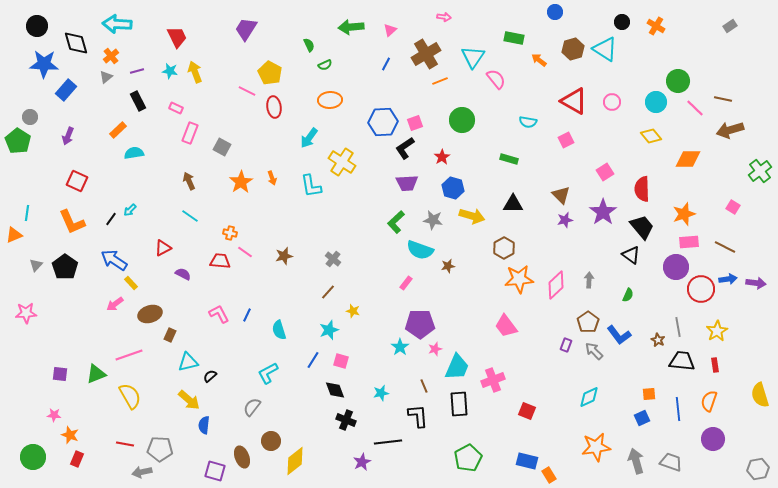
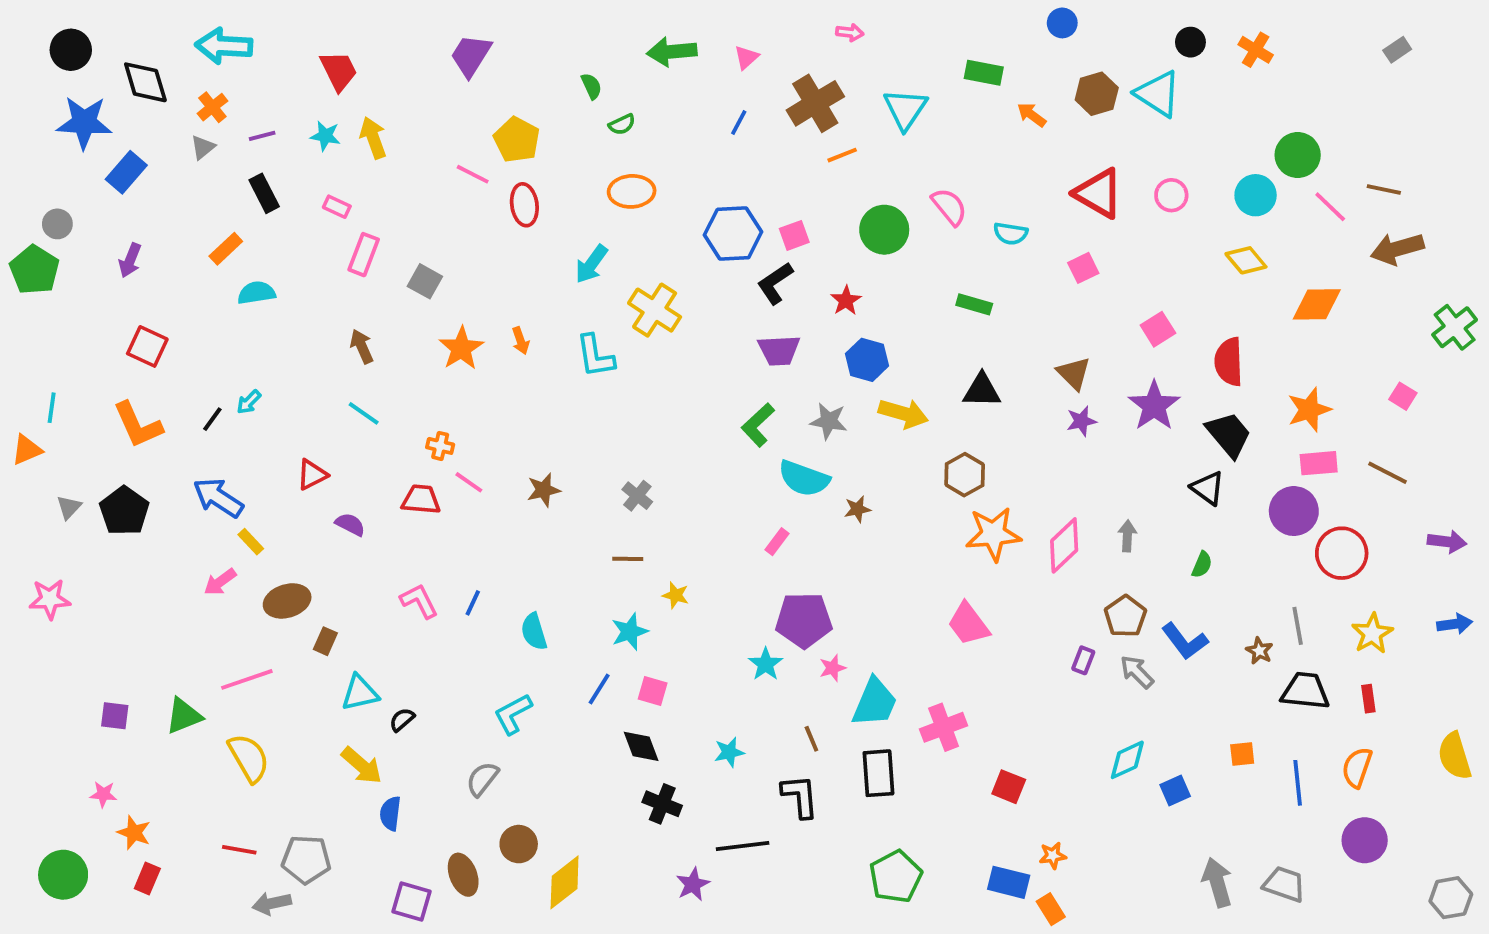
pink semicircle: (496, 79) -> (949, 207), moved
blue arrow: (728, 279) -> (1455, 624), moved
brown line: (328, 292) -> (628, 559), turned 49
blue square: (642, 418) -> (1175, 790), moved
orange star: (596, 447) -> (1053, 856), moved, size x0.5

